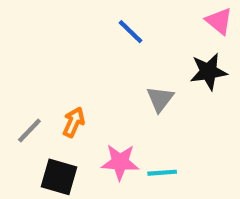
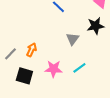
cyan line: (162, 173) -> (79, 68), moved, turned -32

